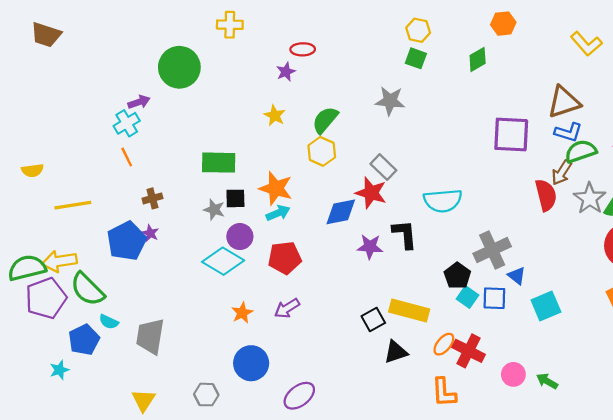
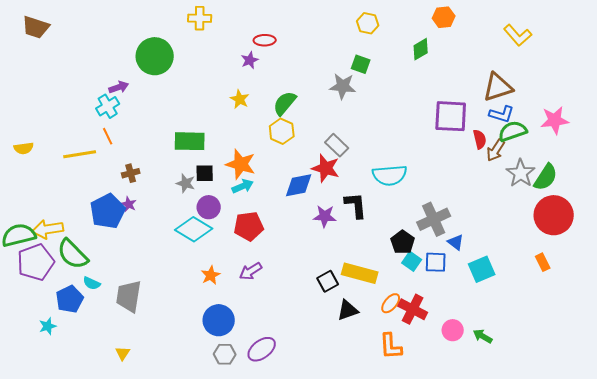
green square: (416, 58) -> (361, 64), moved
red semicircle: (546, 195) -> (480, 139), moved, size x0.7
yellow line: (73, 205) -> (80, 154), moved
gray hexagon: (206, 395) -> (225, 354), moved
yellow triangle: (143, 400) -> (123, 353), size x0.7

